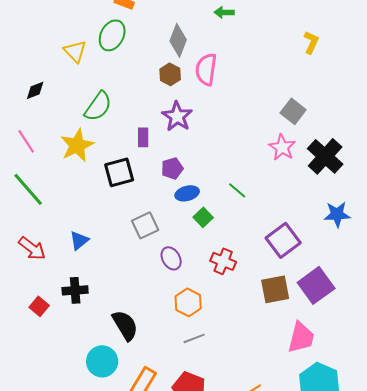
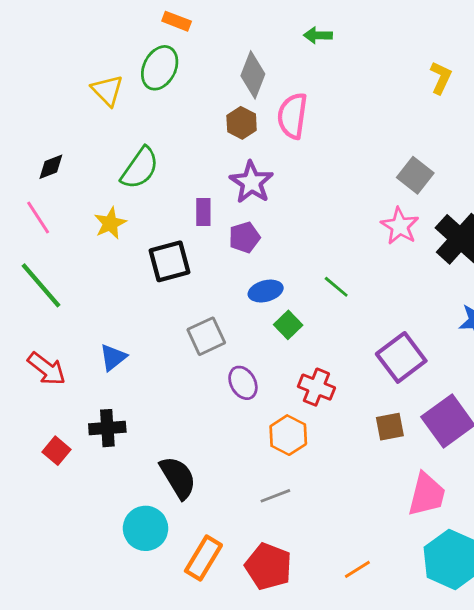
black diamond: (35, 90) -> (51, 167), moved
yellow star: (77, 145) -> (110, 223), size x0.7
purple pentagon: (172, 168) -> (244, 237), moved
brown square: (275, 289) -> (390, 427), size x0.7
orange hexagon: (188, 302) -> (288, 435), moved

